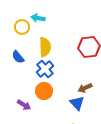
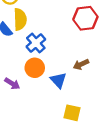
yellow semicircle: (45, 47) -> (20, 19), moved
blue triangle: (77, 103) -> (58, 80), moved

